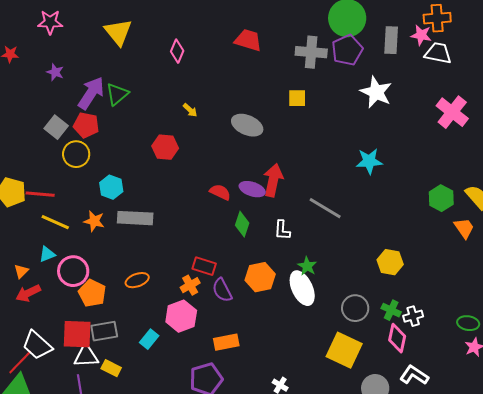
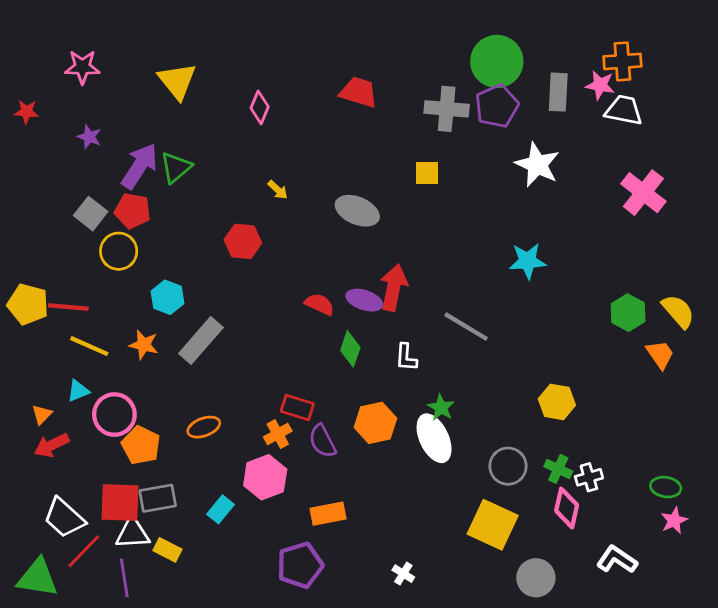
gray rectangle: (135, 218) -> (201, 341), turned -52
red line: (20, 362) -> (84, 551), moved
white L-shape: (414, 375) -> (617, 560), moved

